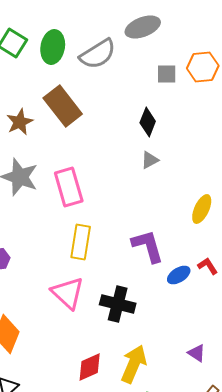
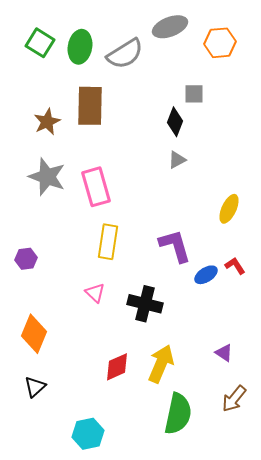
orange hexagon: (203, 67) -> (220, 43), moved
gray square: (167, 74) -> (194, 94), moved
brown rectangle: (63, 106) -> (90, 106), turned 39
pink triangle: (68, 293) -> (95, 293), size x0.6

